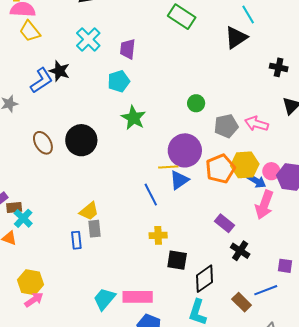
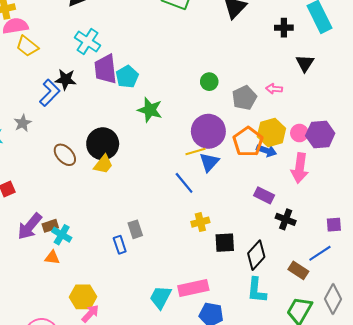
purple trapezoid: (128, 49) -> (105, 69), moved, size x1.4
pink arrow: (256, 124) -> (274, 89), size x0.7
blue arrow: (256, 181) -> (267, 151), moved
yellow trapezoid: (89, 211) -> (103, 164), moved

